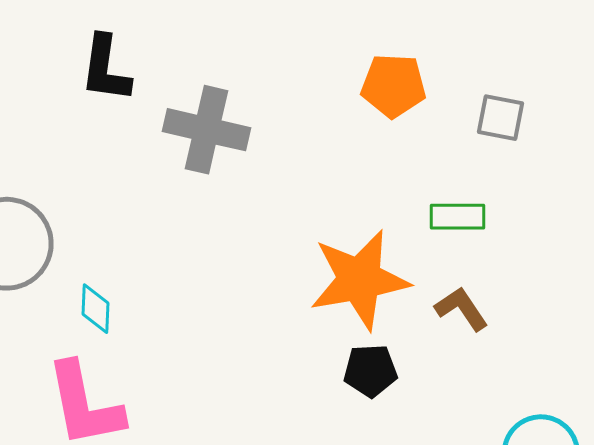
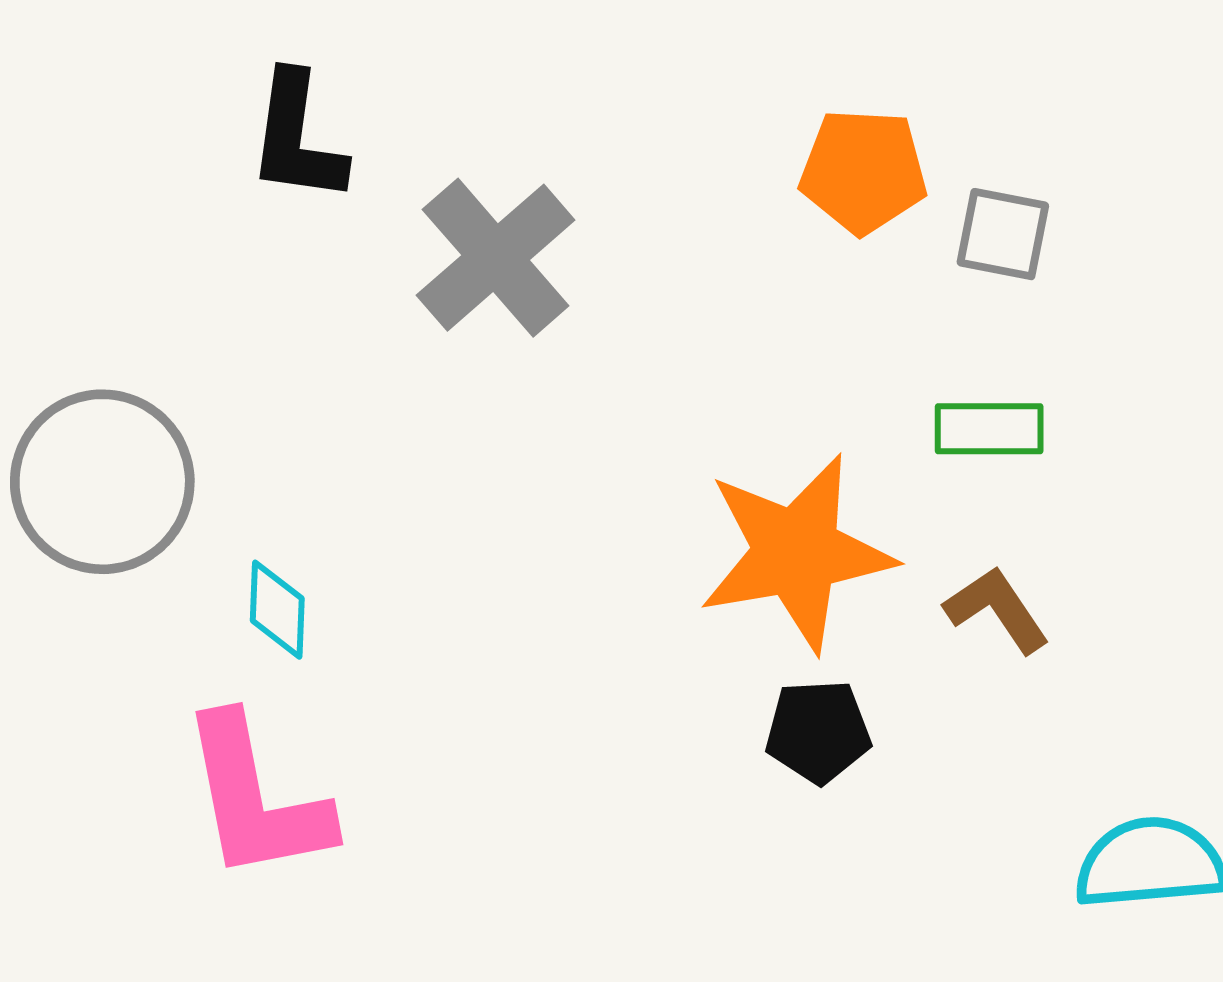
gray square: (500, 118) -> (1003, 234), moved
gray cross: (206, 130) -> (496, 258), turned 36

